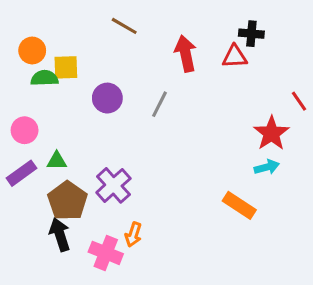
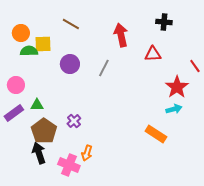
brown line: (124, 26) -> (71, 24), moved
red triangle: (235, 57) -> (153, 54), moved
purple cross: (113, 185) -> (74, 121), size x0.6

